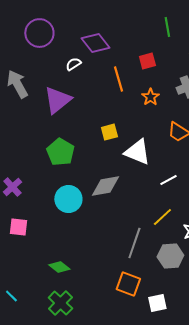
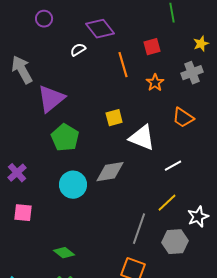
purple circle: (39, 33) -> (44, 19), size x0.6
purple triangle: (57, 100) -> (51, 99), moved

